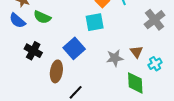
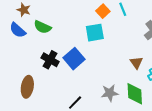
black cross: (33, 51) -> (50, 60), moved
gray star: (115, 58) -> (110, 93), moved
brown ellipse: (56, 71) -> (27, 87), moved

